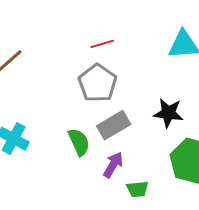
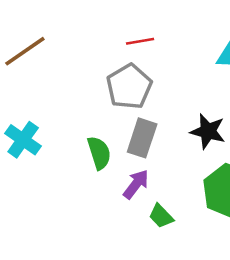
gray rectangle: (114, 125) -> (142, 138), turned -48
green trapezoid: (137, 189) -> (161, 216), turned 45

